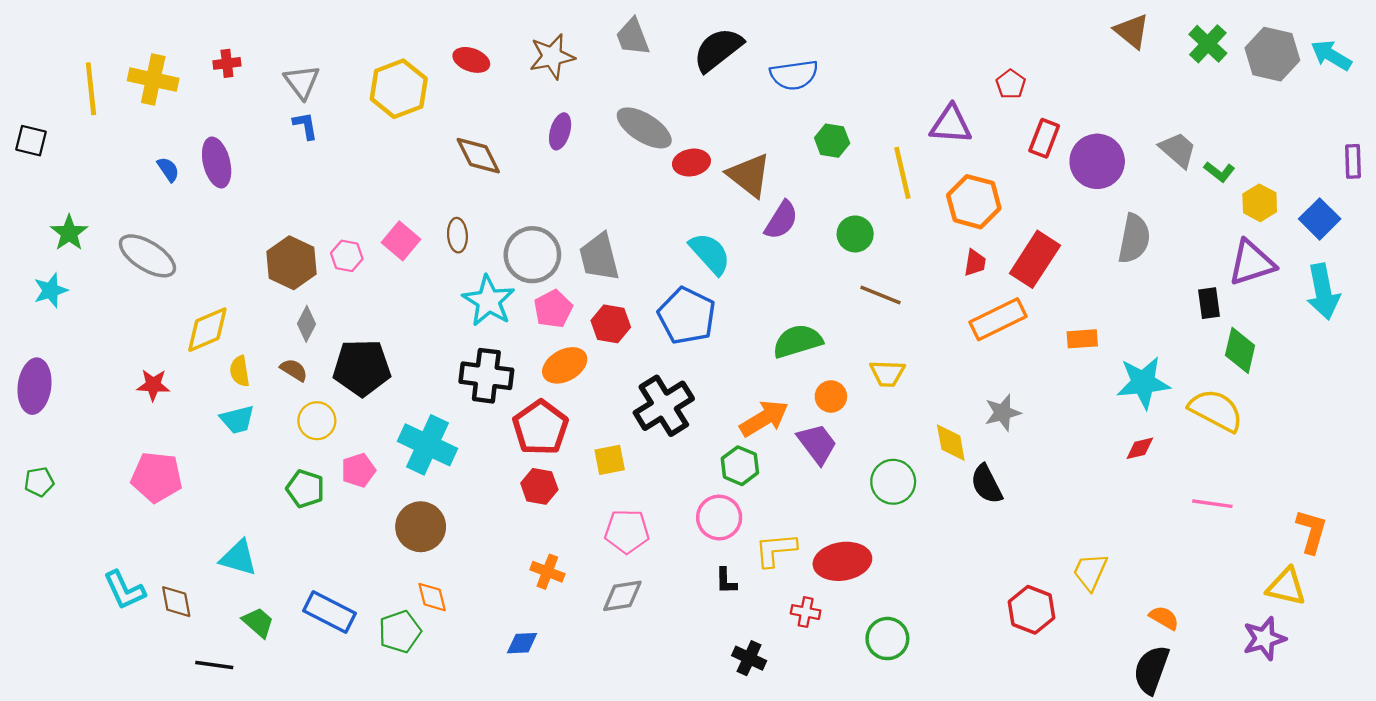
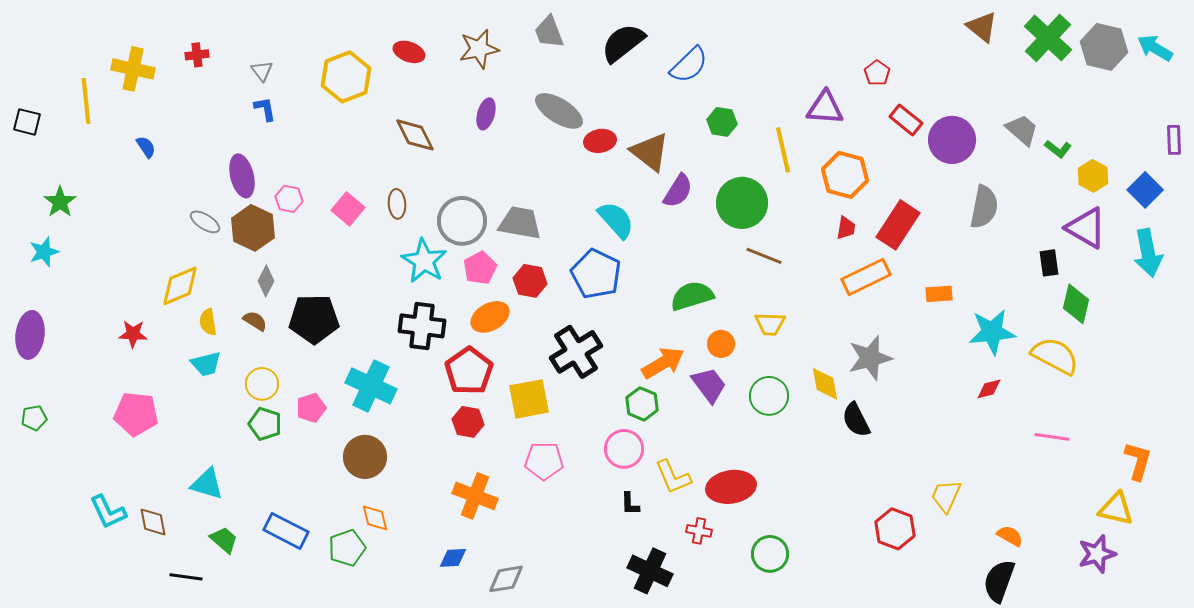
green cross: (1208, 44) -> (1048, 38), size x1.4
blue semicircle: (794, 75) -> (689, 65), turned -36
gray triangle: (302, 82) -> (262, 71), size x0.7
yellow line: (91, 89) -> (86, 101), moved
red rectangle: (1044, 138) -> (906, 120), turned -72
purple ellipse: (217, 163) -> (242, 176), moved
green circle: (855, 234) -> (742, 203), size x1.6
gray ellipse: (147, 256) -> (205, 222), moved, size x0.6
pink hexagon: (347, 256) -> (289, 199), moved
gray trapezoid: (599, 257) -> (520, 223), turned 114
purple triangle: (1252, 263) -> (1086, 228), turned 48
gray star: (1003, 413) -> (870, 358), size x1.4
yellow circle: (317, 421) -> (262, 384), moved
yellow square: (610, 460) -> (529, 399), size x1.5
green circle: (893, 482) -> (769, 396), moved
yellow L-shape: (776, 550) -> (673, 477), turned -108
orange cross: (547, 572) -> (475, 496), size x1.5
gray diamond: (622, 596) -> (506, 579), moved
black cross: (749, 658) -> (650, 571), size x1.5

